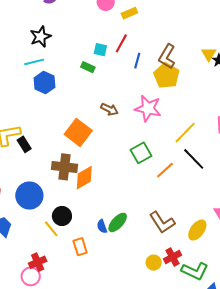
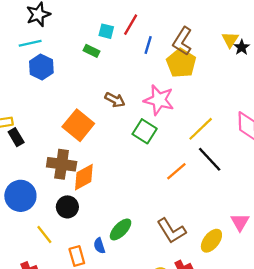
green square: (141, 153) -> (145, 131), moved, turned -30
black circle: (62, 216) -> (67, 207), moved
blue semicircle: (102, 226) -> (99, 246), moved

